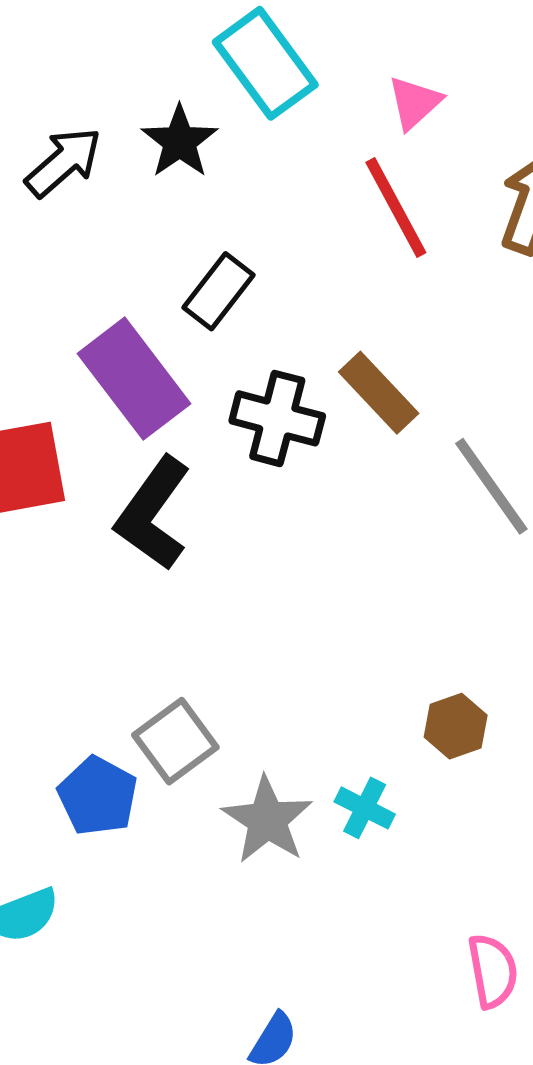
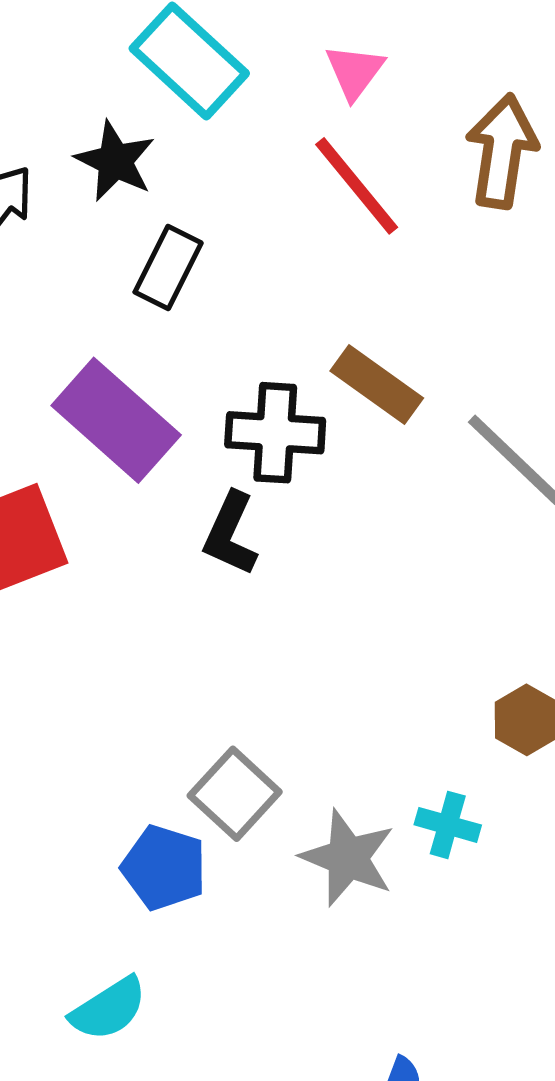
black rectangle: (218, 291) -> (168, 267), moved
black L-shape: (153, 514) -> (230, 534), moved, size x0.7

